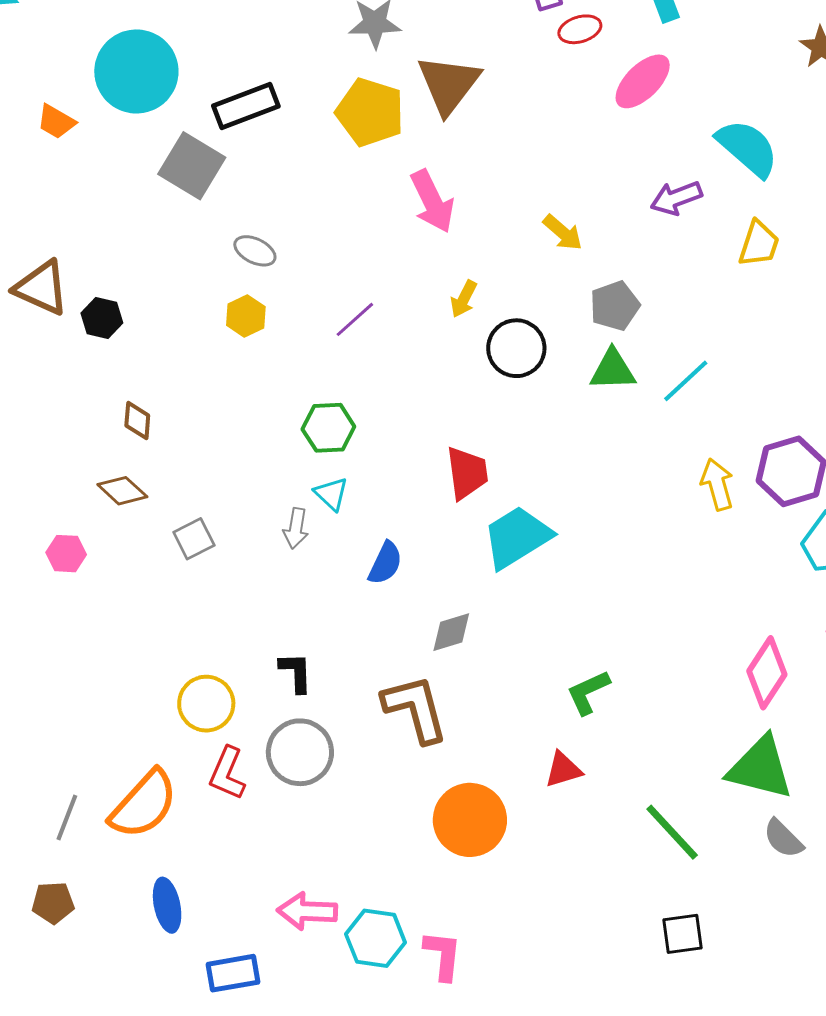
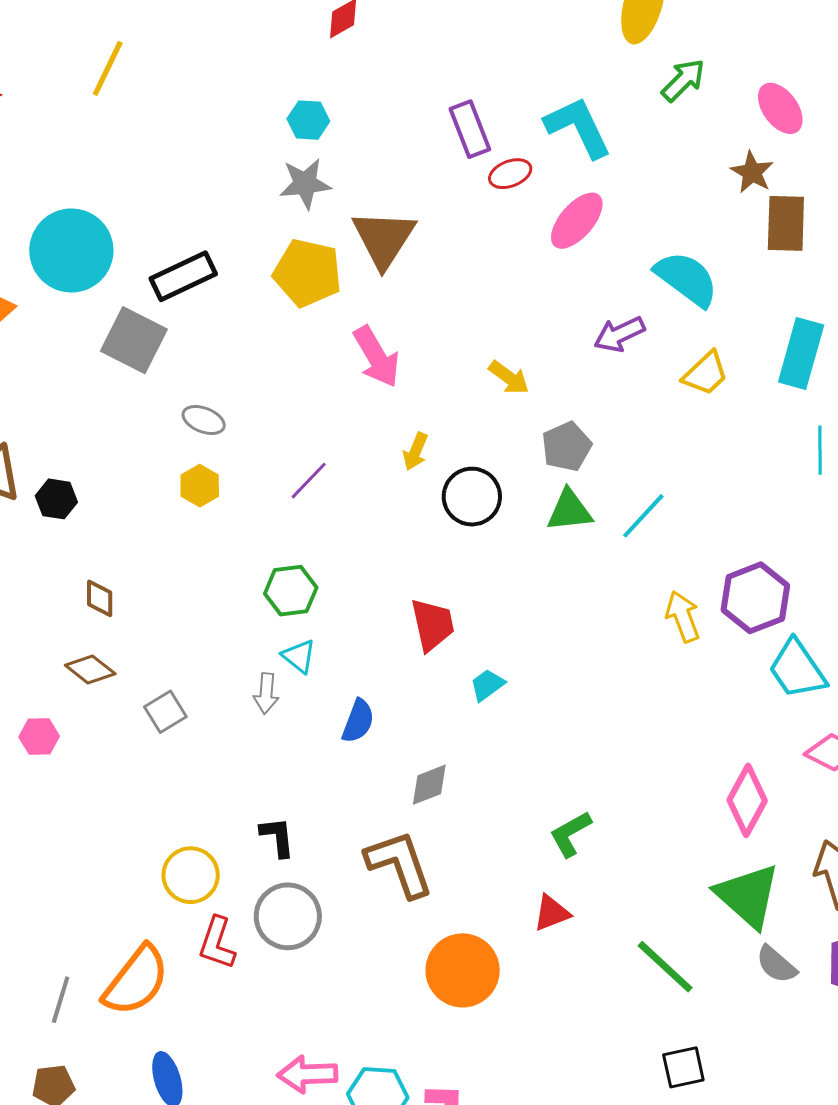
yellow trapezoid: (759, 244) -> (705, 373), turned 33
cyan trapezoid: (517, 537) -> (487, 685), size x0.5
green triangle: (760, 768) -> (748, 896), turned 32

